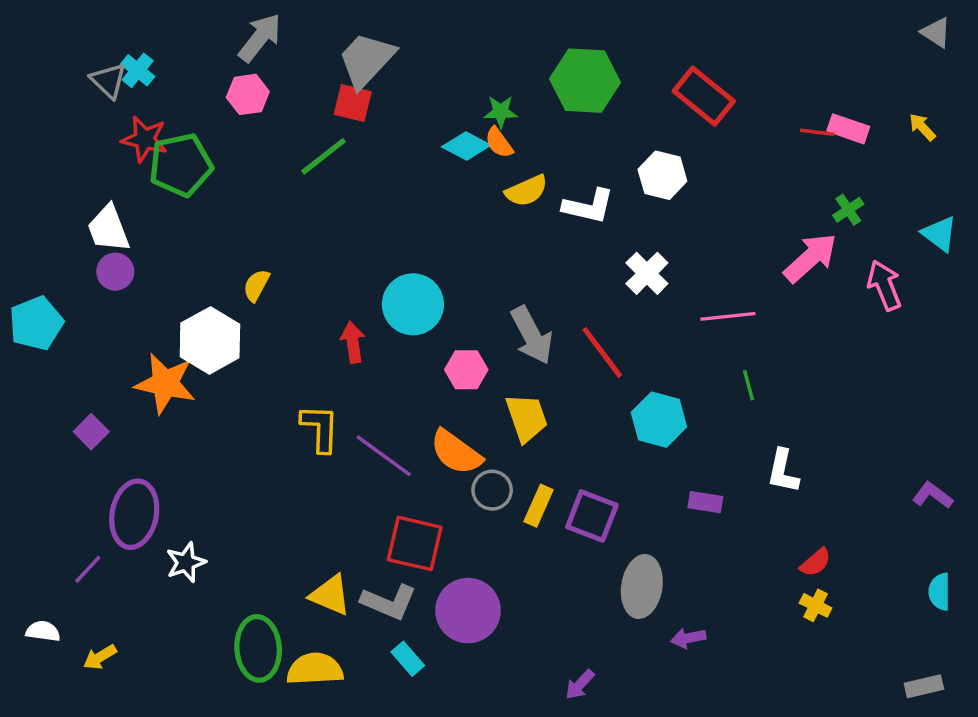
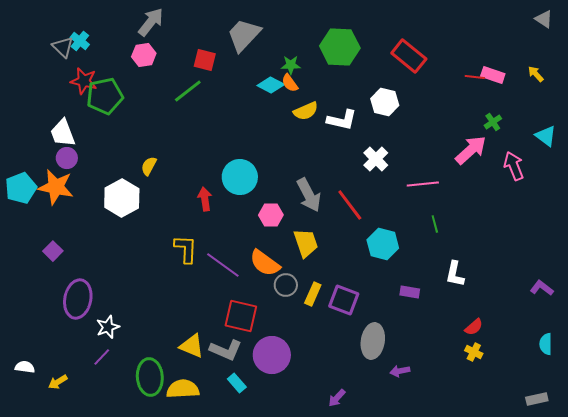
gray trapezoid: (366, 60) -> (244, 35), moved
orange star: (165, 383) -> (56, 187), moved
purple line: (88, 569) -> (102, 357), moved

